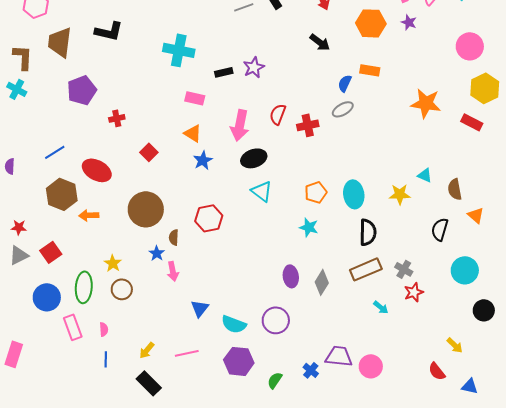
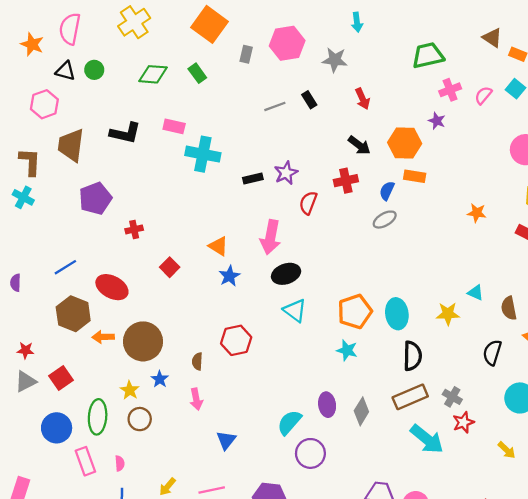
purple star: (409, 22) -> (437, 121), moved
orange hexagon: (371, 23) -> (405, 143), moved
pink rectangle: (195, 98) -> (174, 126), moved
orange star: (426, 103) -> (477, 213), size x0.6
red semicircle: (278, 114) -> (308, 203), moved
red cross: (308, 125) -> (346, 181), moved
orange pentagon: (316, 192) -> (355, 312), size x1.4
brown circle: (146, 209) -> (143, 341), moved
blue star: (157, 253) -> (160, 379), moved
cyan arrow: (381, 307) -> (427, 439), size x2.0
cyan semicircle: (234, 324) -> (289, 422), moved, turned 110
yellow arrow: (455, 345) -> (507, 450), moved

